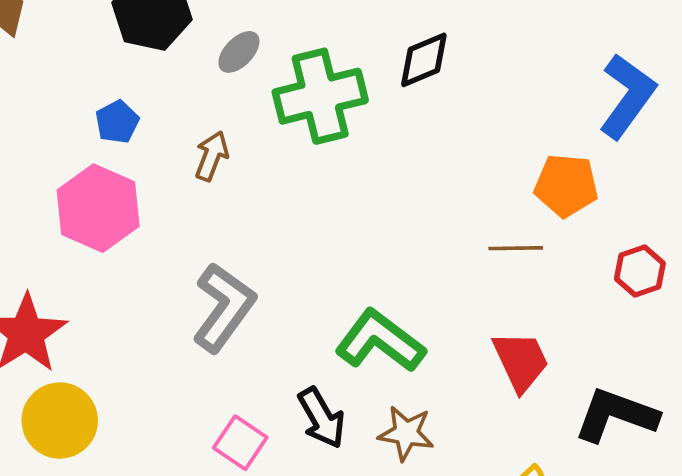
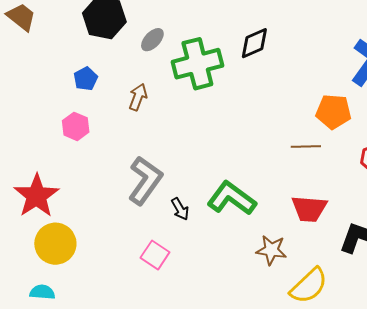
pink hexagon: (98, 208) -> (76, 126), size x0.6
red trapezoid: (521, 361) -> (309, 209), turned 120
black arrow: (322, 418) -> (180, 209), moved, size x0.7
brown star: (406, 433) -> (271, 250), moved

